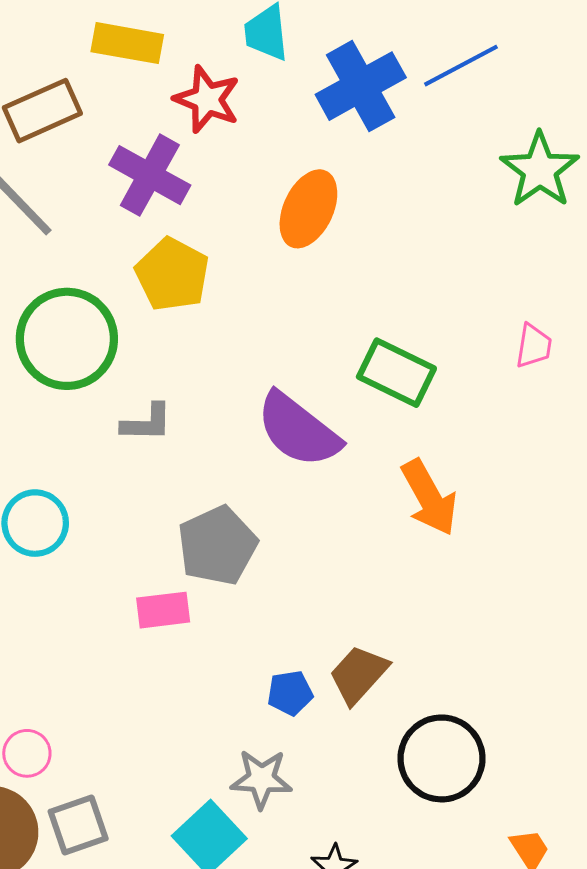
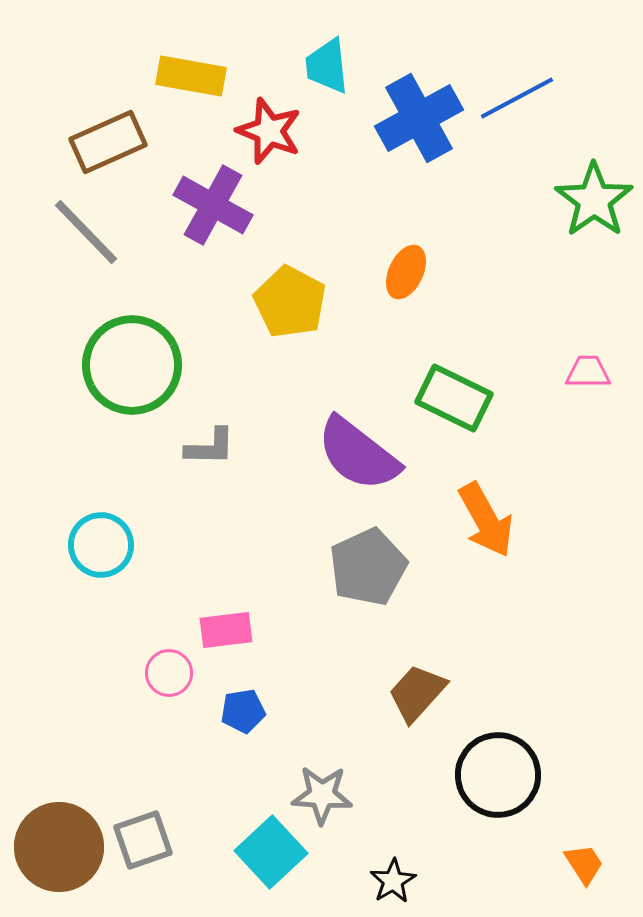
orange ellipse: (308, 209) -> (406, 272), moved, size x0.7
yellow pentagon: (172, 274) -> (290, 302), moved
pink trapezoid: (534, 346) -> (588, 372), turned -99
gray pentagon: (217, 546) -> (368, 567), moved
blue pentagon: (290, 693) -> (243, 711), moved
pink circle: (27, 753) -> (169, 673), moved

